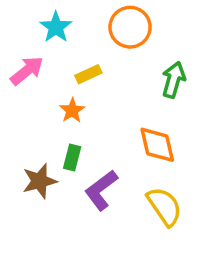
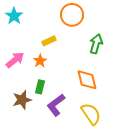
cyan star: (56, 27) -> (14, 16), moved
pink arrow: (27, 71) -> (15, 60), moved

